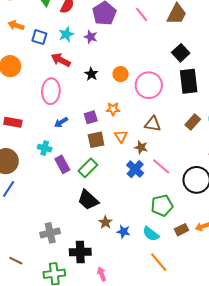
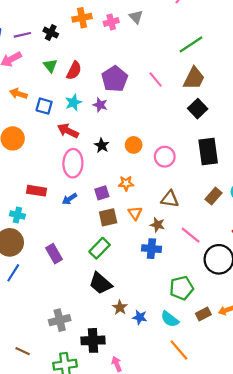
black square: (181, 53) -> (198, 109), moved
pink circle: (149, 85) -> (165, 157), size x0.7
pink ellipse: (51, 91) -> (73, 163), moved
red rectangle: (13, 122) -> (37, 191), moved
cyan cross: (45, 148) -> (17, 215), moved
purple rectangle: (62, 164) -> (54, 254), moved
pink line: (161, 166) -> (191, 235), moved
blue cross: (135, 169) -> (151, 249), turned -36

